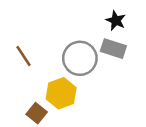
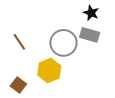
brown square: (37, 113) -> (18, 85), moved

